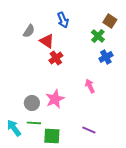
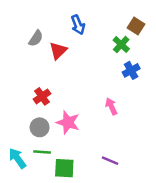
red triangle: (47, 41) -> (58, 51), turned 42
red cross: (56, 58) -> (42, 96), moved
pink star: (55, 99) -> (68, 122), turned -30

